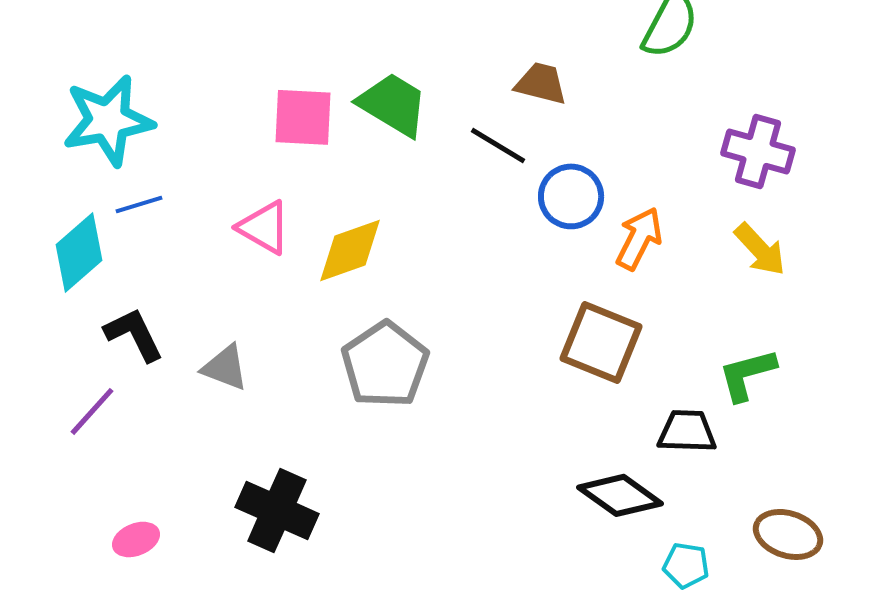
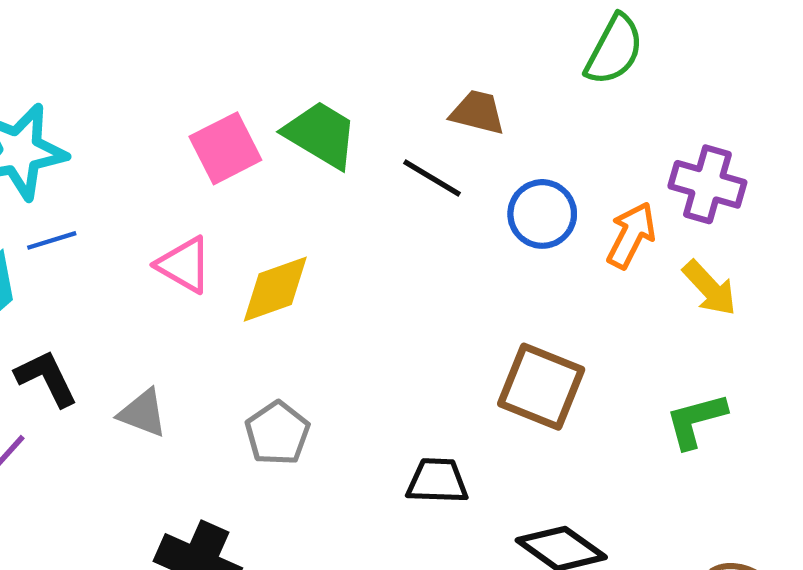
pink square: (303, 117) -> (225, 148), turned -30
blue circle: (571, 196) -> (542, 214), moved
orange arrow: (639, 238) -> (631, 235), moved
gray pentagon: (385, 364) -> (277, 433), moved, size x0.7
black trapezoid: (687, 431) -> (437, 481), moved

